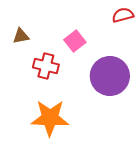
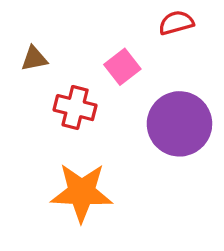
red semicircle: (123, 15) -> (176, 23), moved

